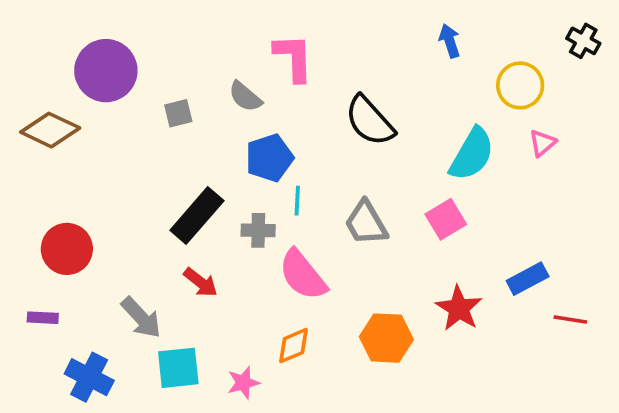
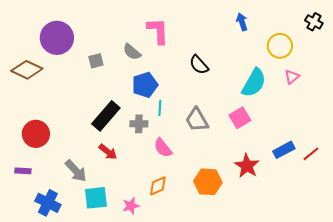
black semicircle: (370, 121) -> (199, 65), size x0.7
pink semicircle: (303, 275) -> (163, 148), size x0.7
red line: (570, 320) -> (311, 154), moved, turned -48

